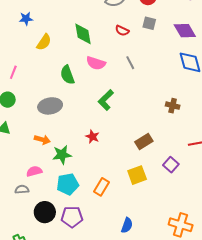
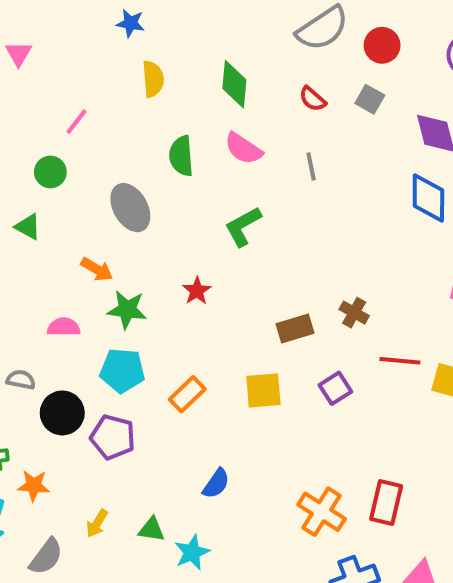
yellow semicircle: (44, 42) -> (153, 79), turned -54
gray ellipse: (50, 106) -> (130, 208), turned 55
brown cross: (173, 106) -> (354, 313), moved
gray semicircle: (22, 189) -> (21, 380), moved

